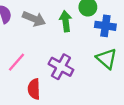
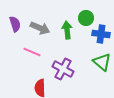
pink line: (16, 62) -> (32, 52), moved, turned 72

